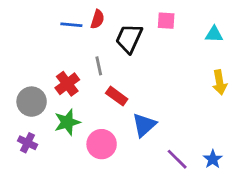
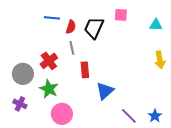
red semicircle: (97, 19) -> (71, 27), moved
red rectangle: (117, 96) -> (85, 70), turned 49
green star: (67, 122) -> (49, 89), turned -30
pink circle: (102, 144) -> (62, 114), moved

